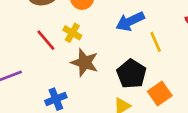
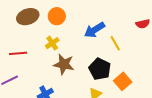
yellow cross: (72, 33) -> (52, 43), turned 32
red line: (46, 40) -> (18, 53), moved, turned -48

